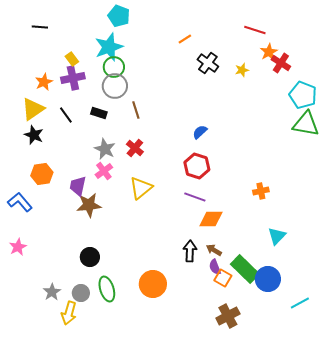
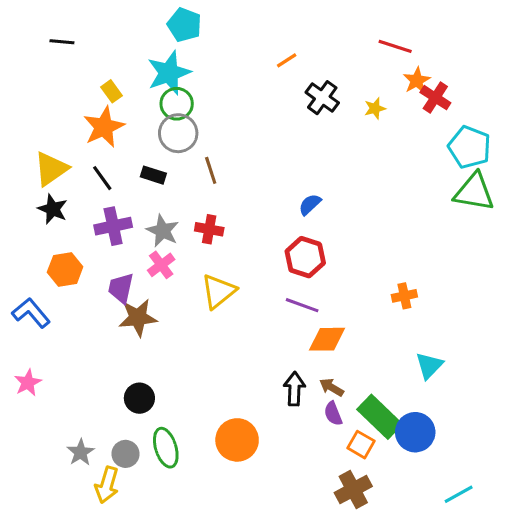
purple cross: (73, 78) -> (113, 226), moved
orange star: (44, 82) -> (104, 127), moved, size x1.5
red cross: (135, 148) -> (209, 229), turned -30
orange square: (223, 278) -> (361, 445), moved
cyan line: (300, 303) -> (459, 494), moved

